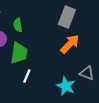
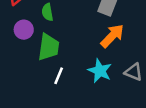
cyan star: (66, 86) -> (100, 71), moved

